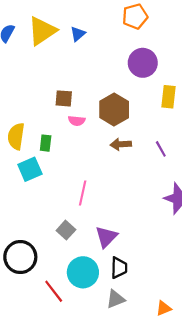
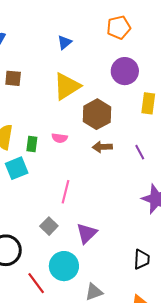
yellow triangle: (42, 31) -> (67, 86), moved
brown square: (64, 98) -> (13, 78), moved
pink semicircle: (77, 121) -> (60, 138), moved
black trapezoid: (119, 268) -> (142, 259), moved

